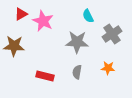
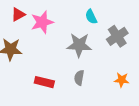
pink star: (43, 21) -> (42, 22), turned 30
orange star: (108, 68) -> (122, 80), moved

